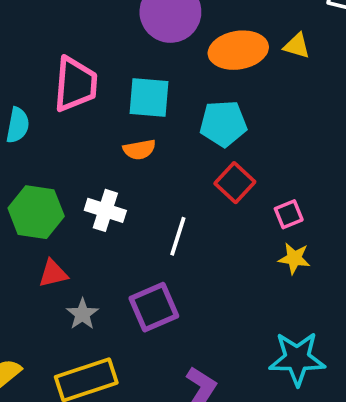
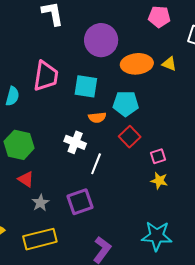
orange semicircle: (139, 149) -> (97, 117), moved
white cross: (105, 210) -> (75, 142), moved
red triangle: (53, 273) -> (26, 179), turned 42

